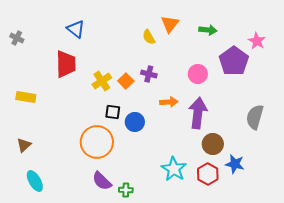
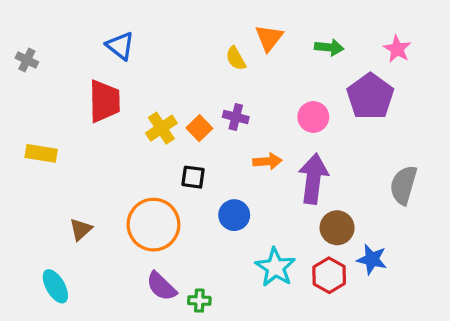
pink star: (257, 41) -> (397, 49), moved
black square: (113, 112) -> (193, 177), moved
blue circle: (135, 122) -> (234, 215), moved
brown triangle: (24, 145) -> (81, 229), moved

